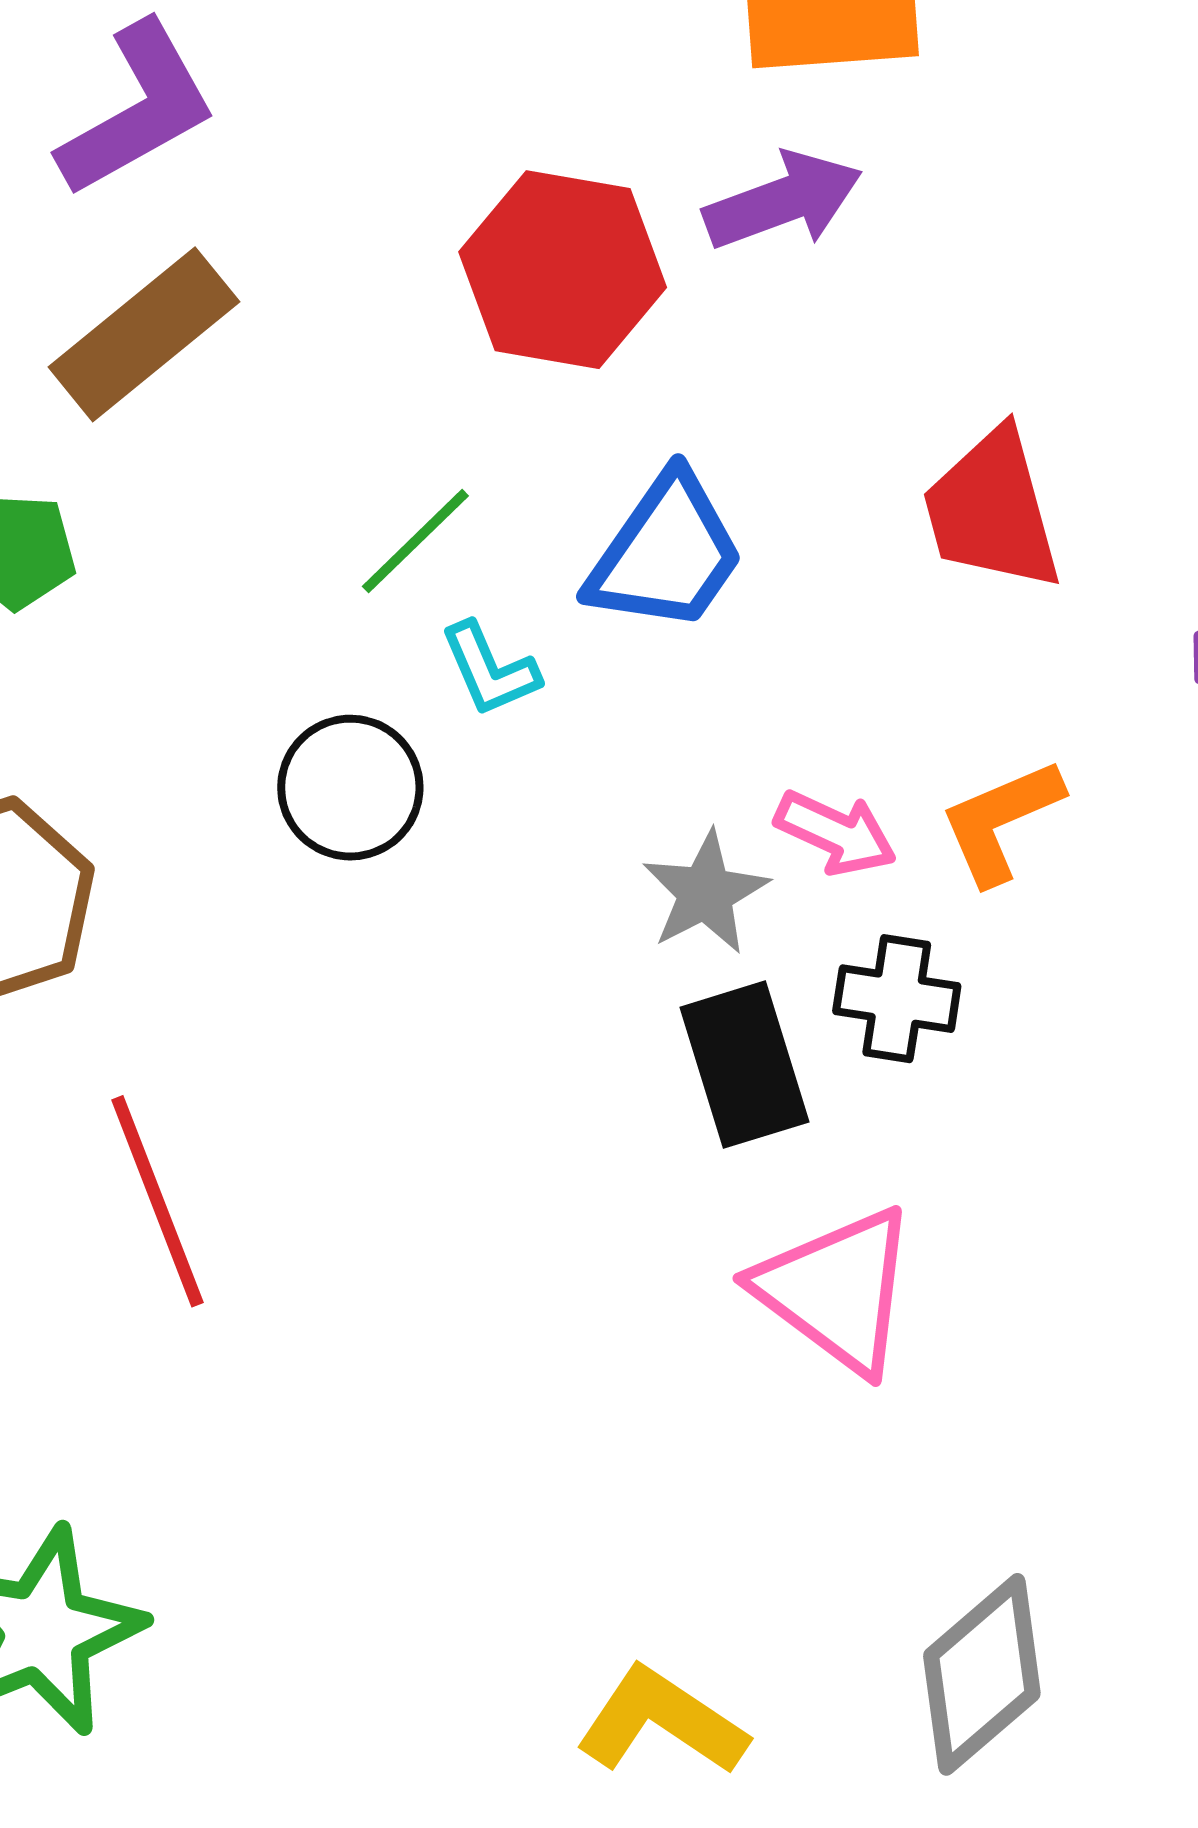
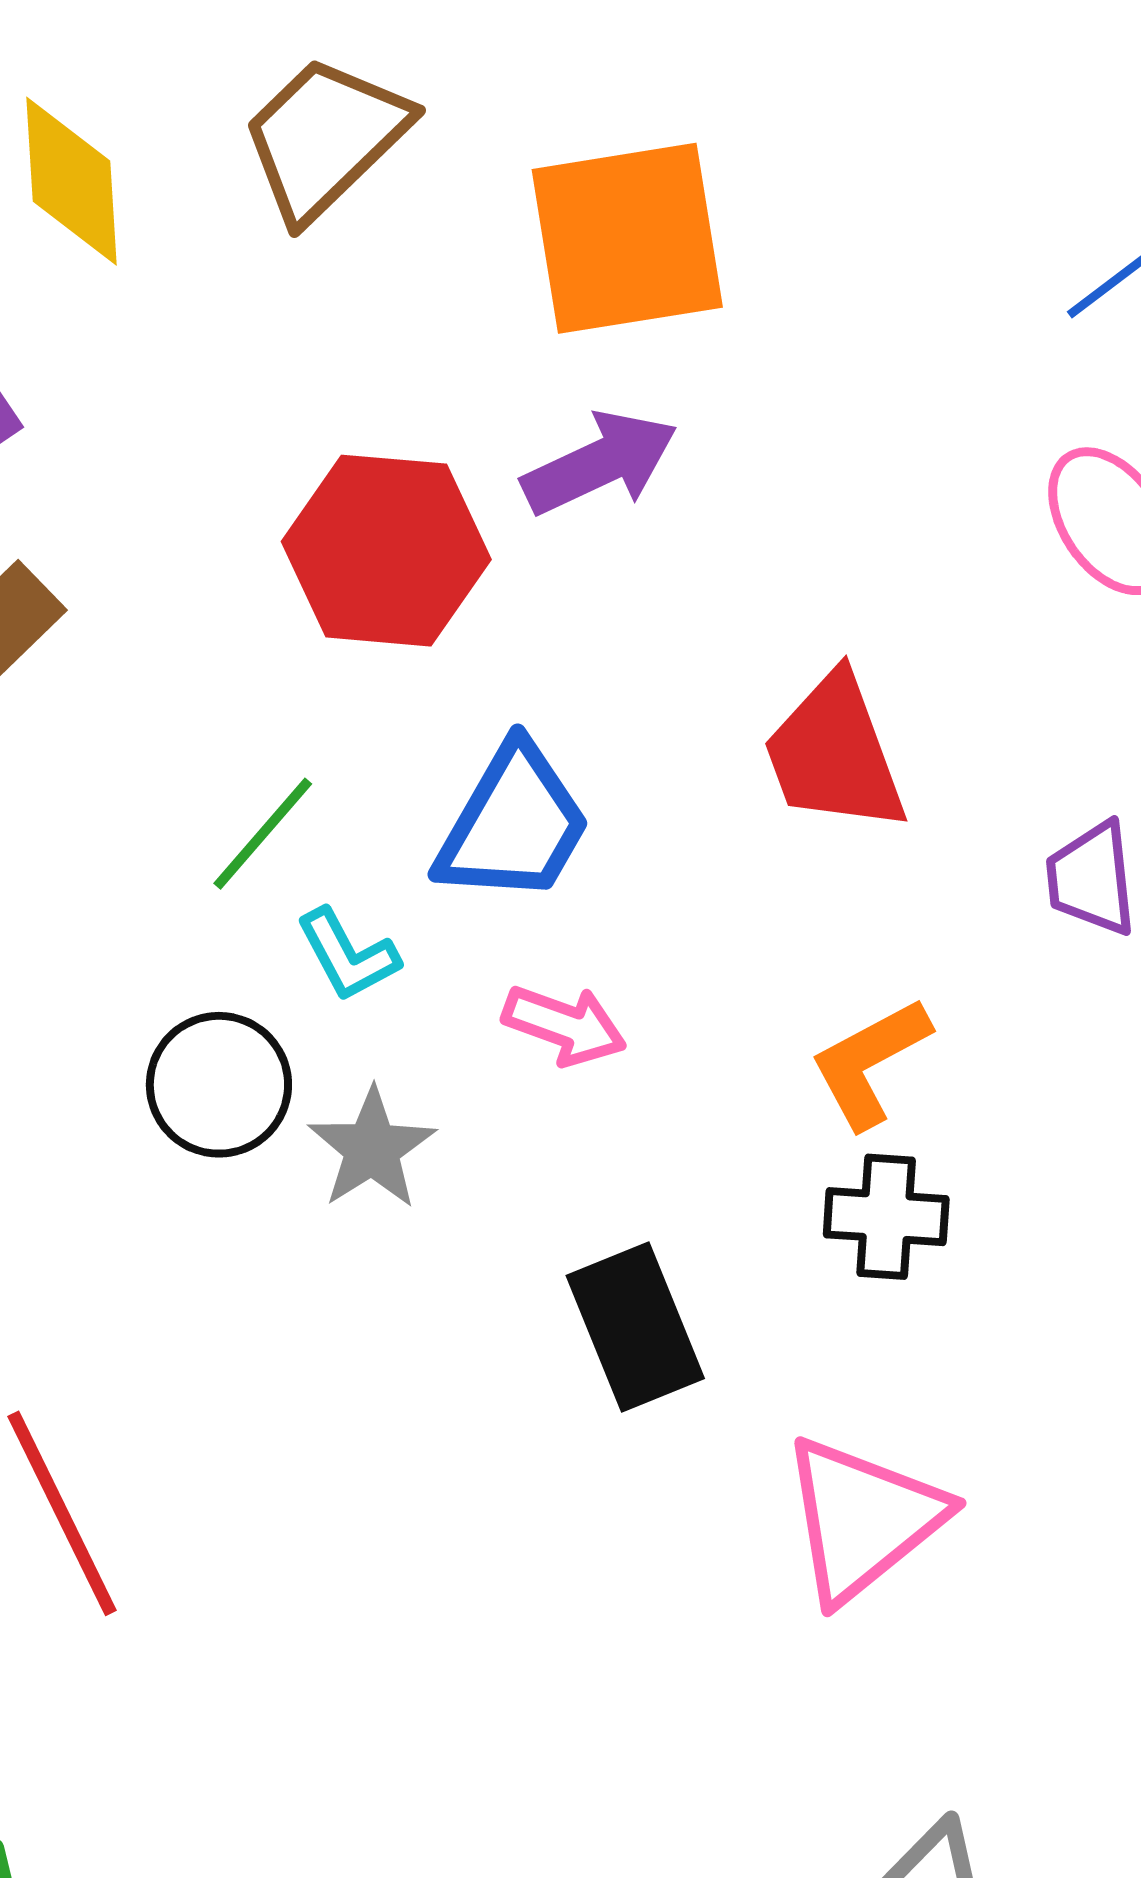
pink arrow: (836, 833) -> (564, 1025), moved
gray star: (705, 893) -> (372, 1149), moved
black cross: (897, 999) -> (886, 1217), moved
pink triangle: (837, 1290) -> (863, 1519), moved, turned 49

